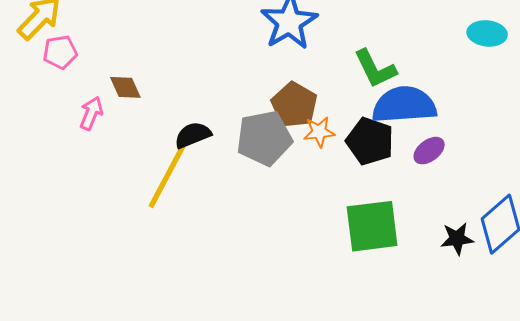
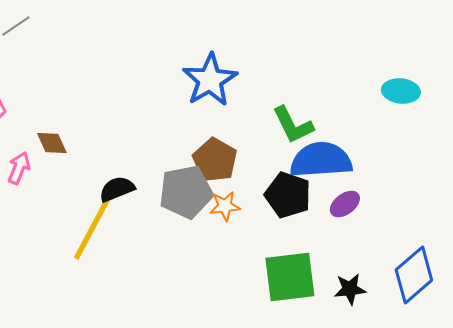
orange star: (319, 132) -> (225, 206), moved
black star: (457, 239) -> (350, 289), moved

